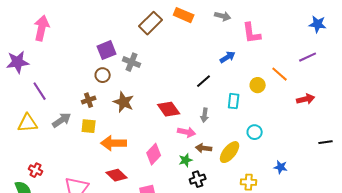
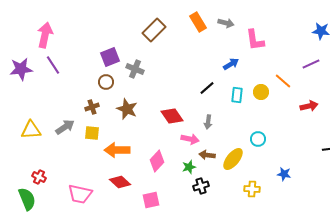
orange rectangle: (184, 15) -> (198, 22), moved, turned 36
purple line: (40, 91) -> (53, 65), moved
cyan rectangle: (234, 101) -> (237, 95), moved

